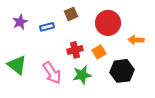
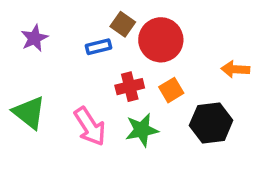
brown square: (71, 14) -> (123, 24), turned -32
red circle: (108, 23) -> (161, 40), moved
blue rectangle: (47, 27) -> (98, 47), moved

